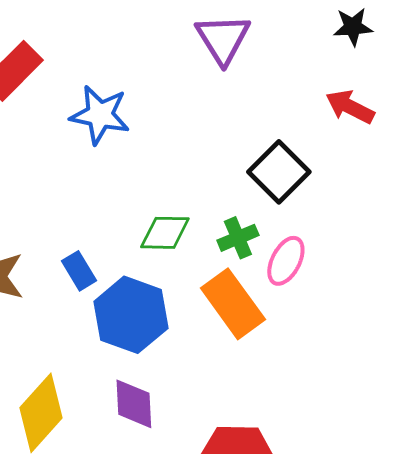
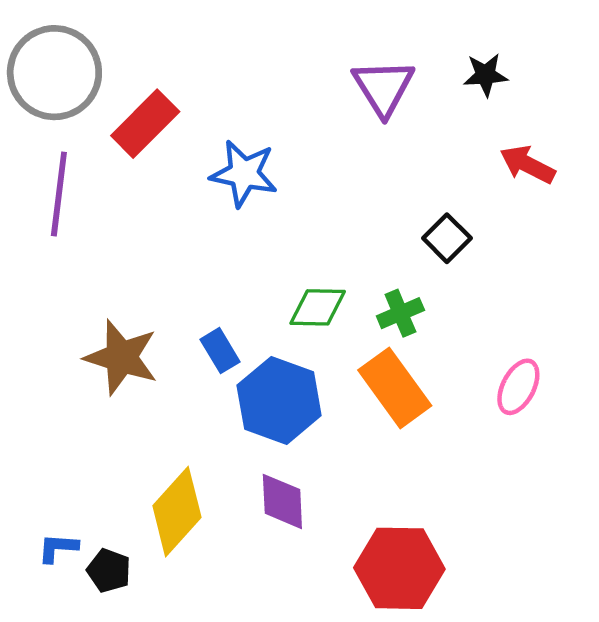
black star: (353, 27) -> (486, 75), moved
black square: (279, 172) -> (447, 238), size x0.7
pink ellipse: (286, 261) -> (518, 387), moved

